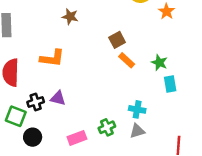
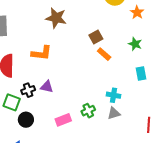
brown star: (70, 17) -> (56, 18), size x1.5
green star: (159, 63) -> (135, 44), moved

